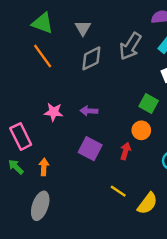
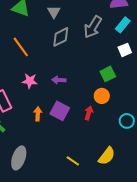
orange line: (43, 56) -> (21, 47), moved
green square: (149, 104) -> (108, 74), turned 35
orange arrow: (44, 167) -> (38, 114), moved
yellow line: (118, 191) -> (73, 161), moved

